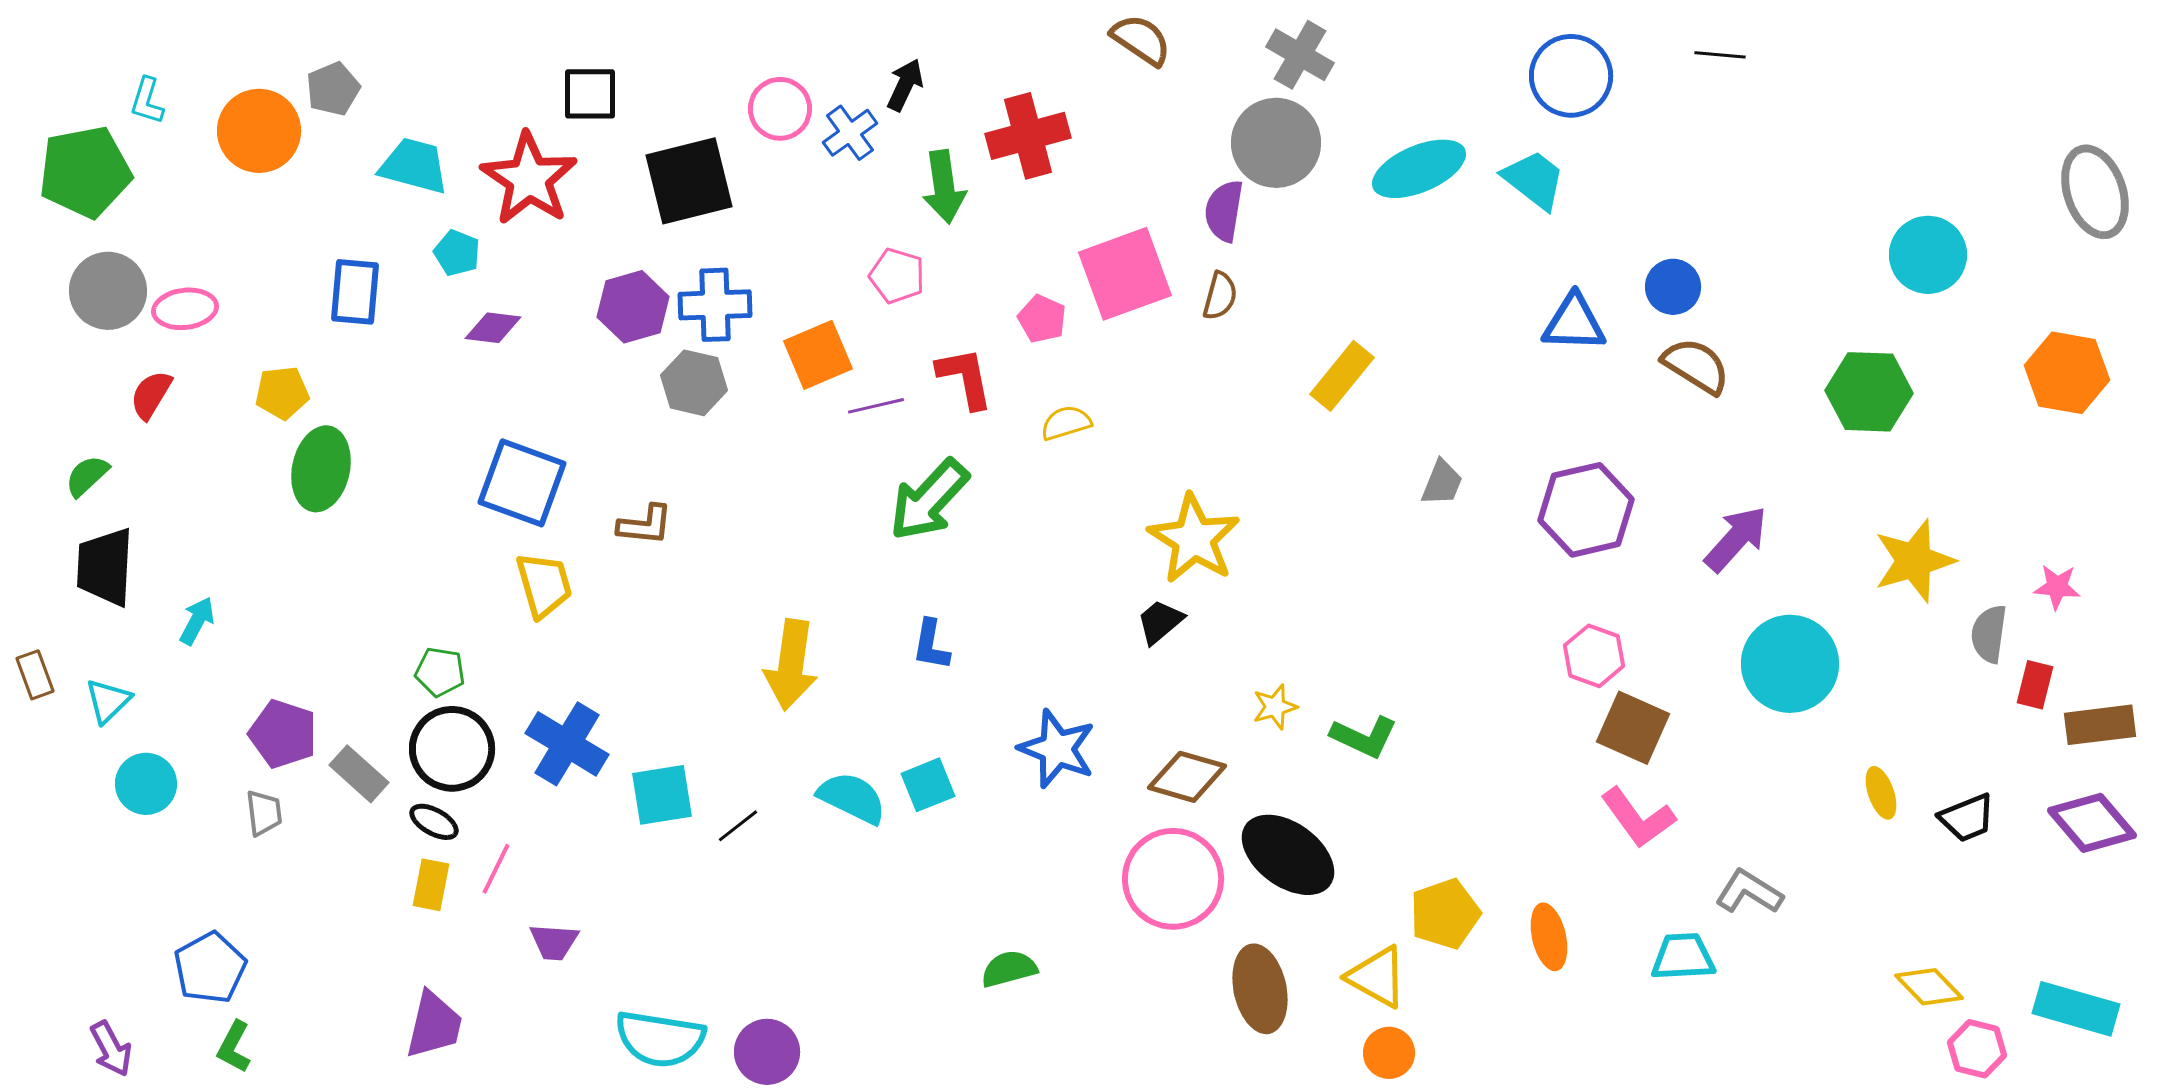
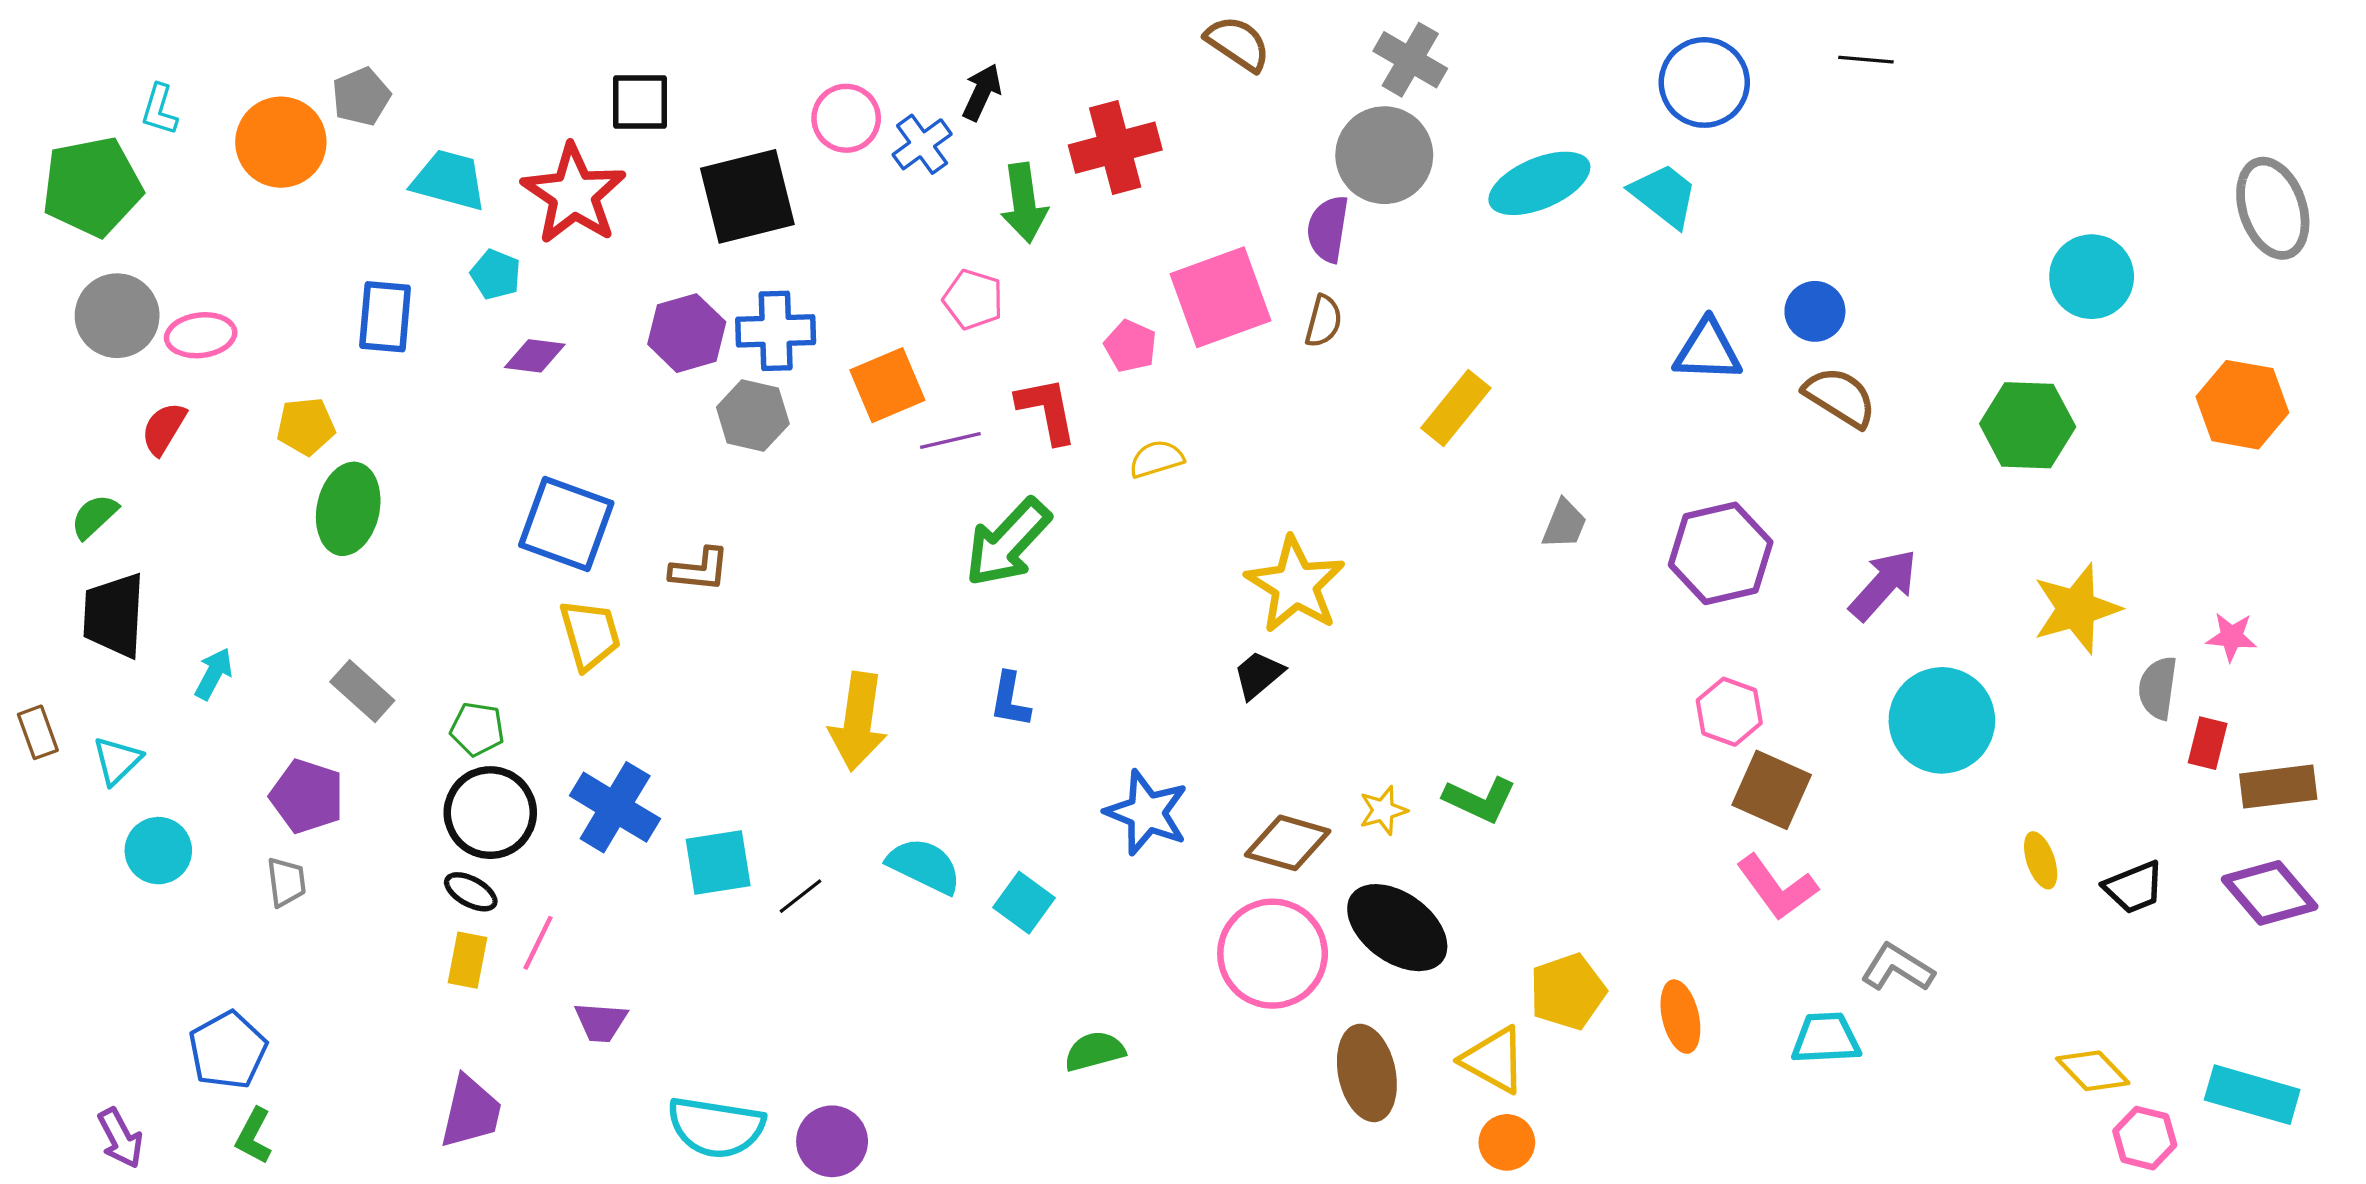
yellow star: (1275, 707) -> (1383, 810), moved
gray rectangle: (359, 774) -> (362, 691), moved
cyan square: (928, 785) -> (1024, 903), moved, turned -32

